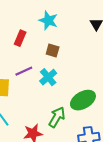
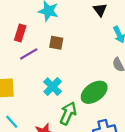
purple line: (24, 71) -> (29, 54), moved
cyan cross: (48, 77) -> (53, 87), moved

